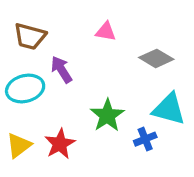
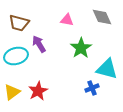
gray diamond: (156, 58) -> (102, 17), moved, turned 35
green star: (107, 115) -> (81, 48), moved

